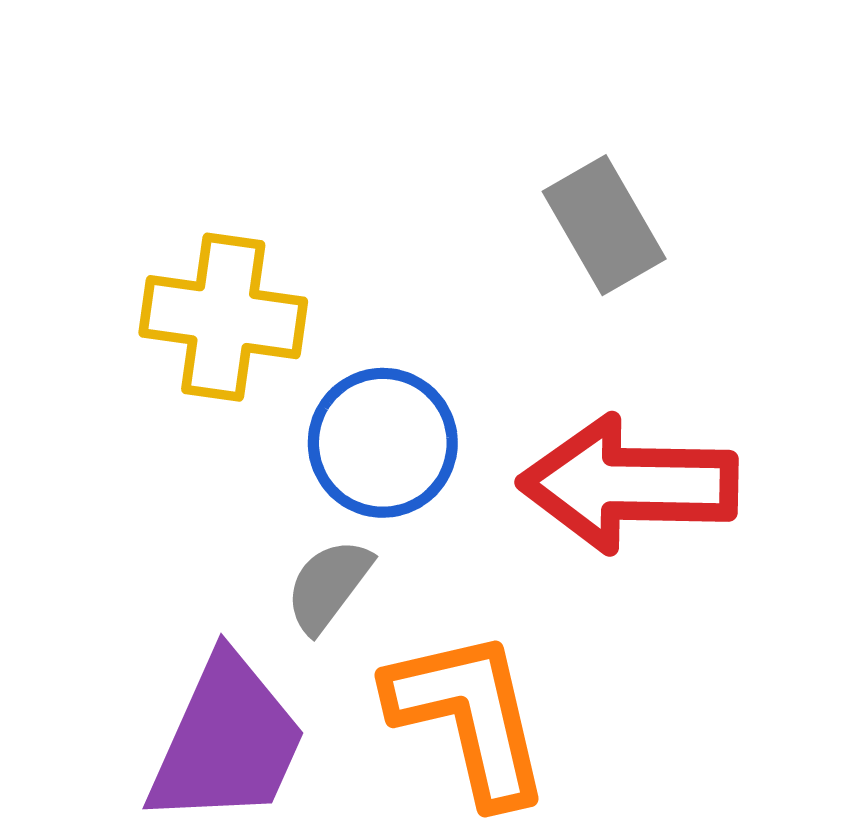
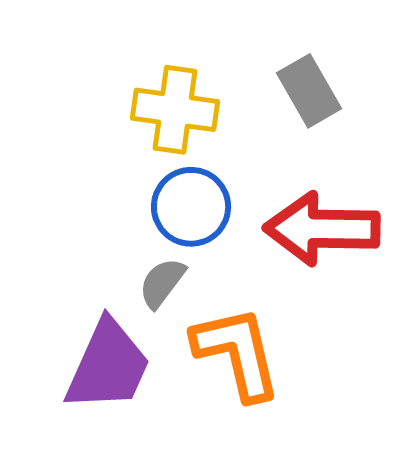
yellow cross: (223, 317) -> (175, 110), moved

